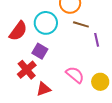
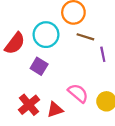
red cross: (27, 70) -> (29, 105), moved
red triangle: (43, 89) -> (55, 110), moved

